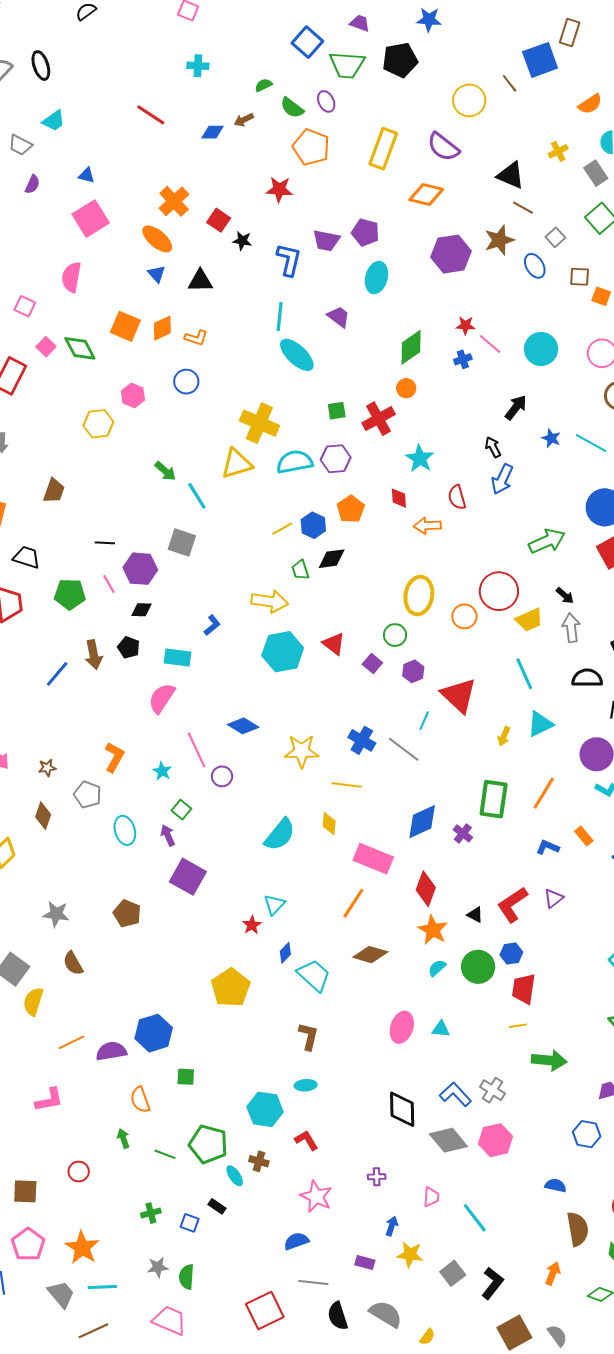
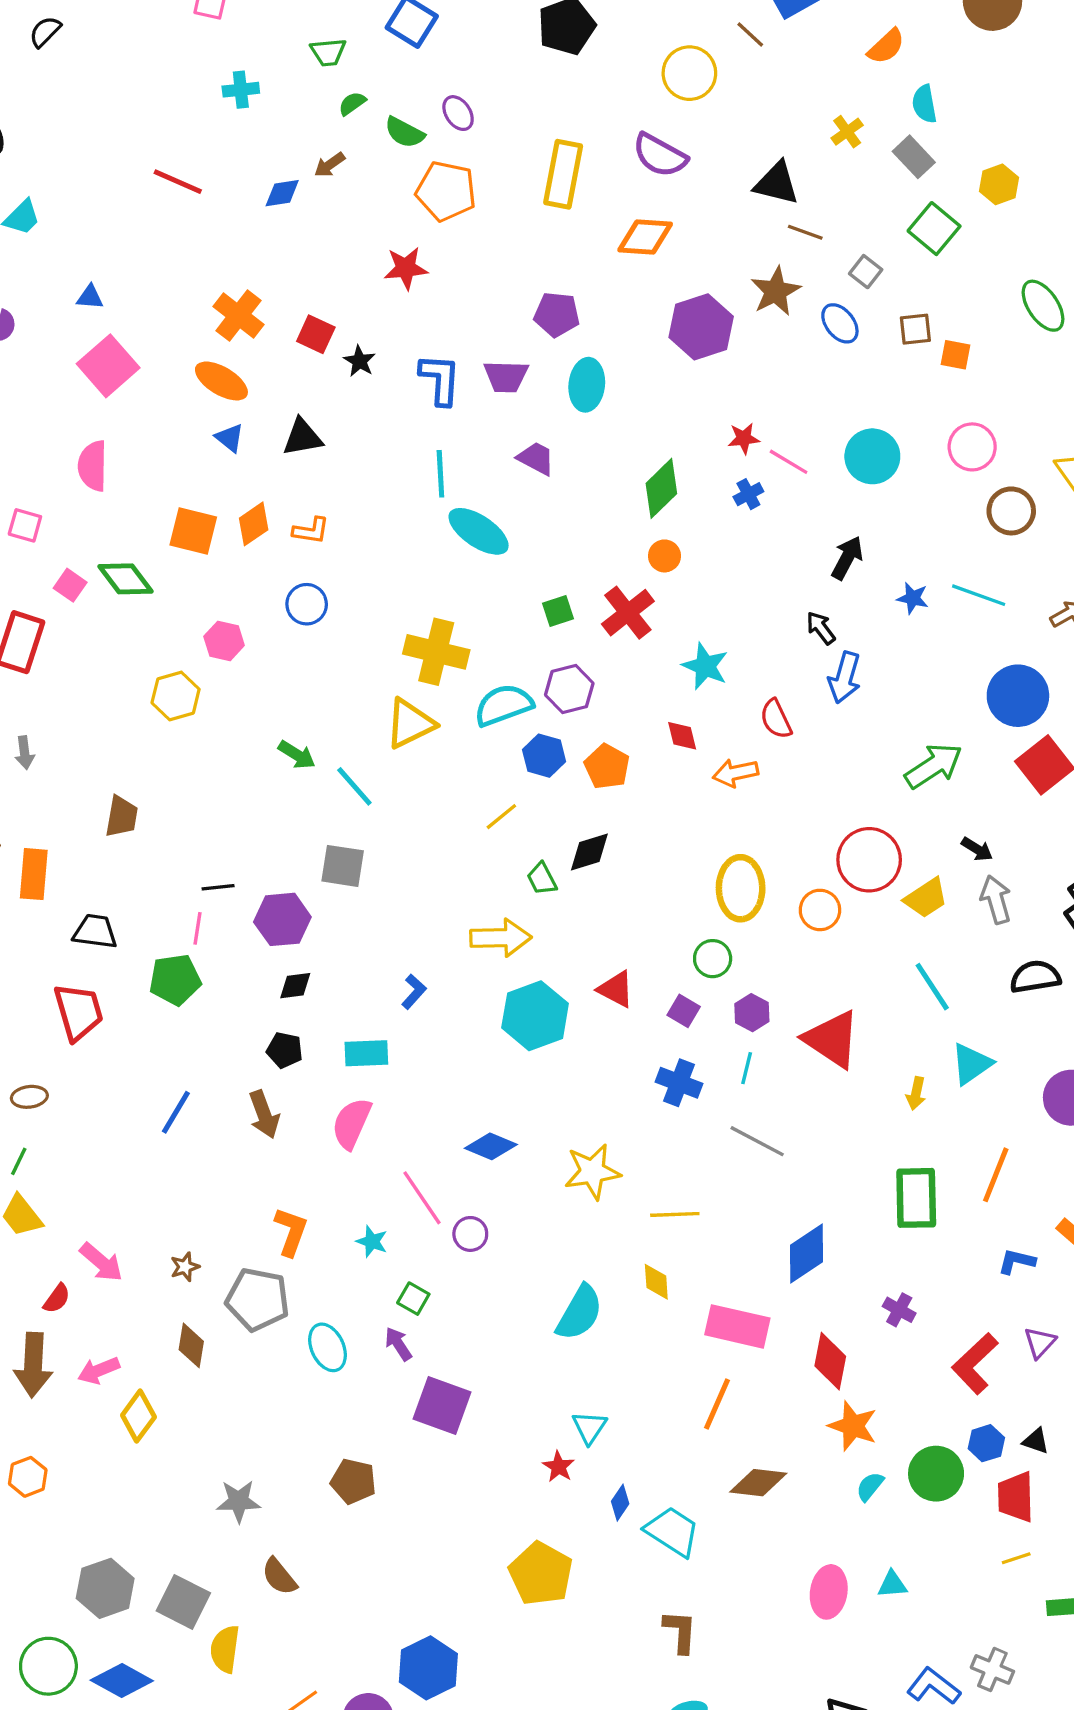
green trapezoid: (347, 65) -> (328, 52), moved, size x0.6
purple trapezoid: (326, 240) -> (506, 376), moved
black star: (242, 241) -> (359, 361), turned 30
blue hexagon: (313, 525) -> (544, 756), moved
pink line: (109, 584) -> (197, 928), moved, turned 48
brown arrow: (94, 655) -> (264, 1114), moved
cyan line: (424, 721) -> (747, 1068), moved
blue cross: (362, 740) -> (679, 1083), moved
gray pentagon: (88, 795) -> (258, 1299), size x1.4
purple cross: (463, 833) -> (899, 1310), moved
black triangle: (475, 915) -> (1036, 1441), moved

